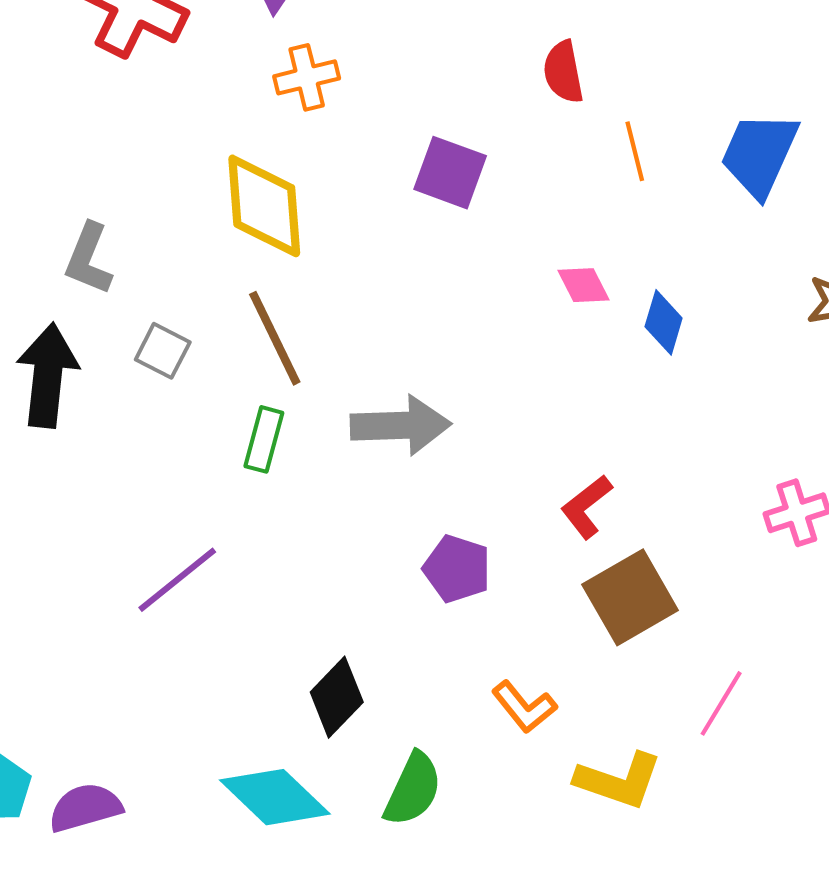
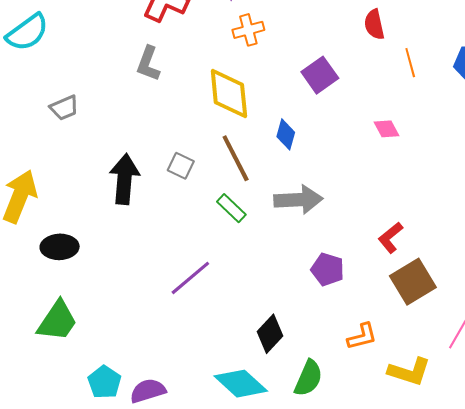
purple square: (450, 173) -> (320, 75), turned 36
gray L-shape: (89, 259) -> (148, 64), moved
blue diamond: (664, 322) -> (286, 134), moved
green rectangle: (264, 439) -> (231, 208), turned -60
orange L-shape: (524, 707) -> (362, 337), turned -64

